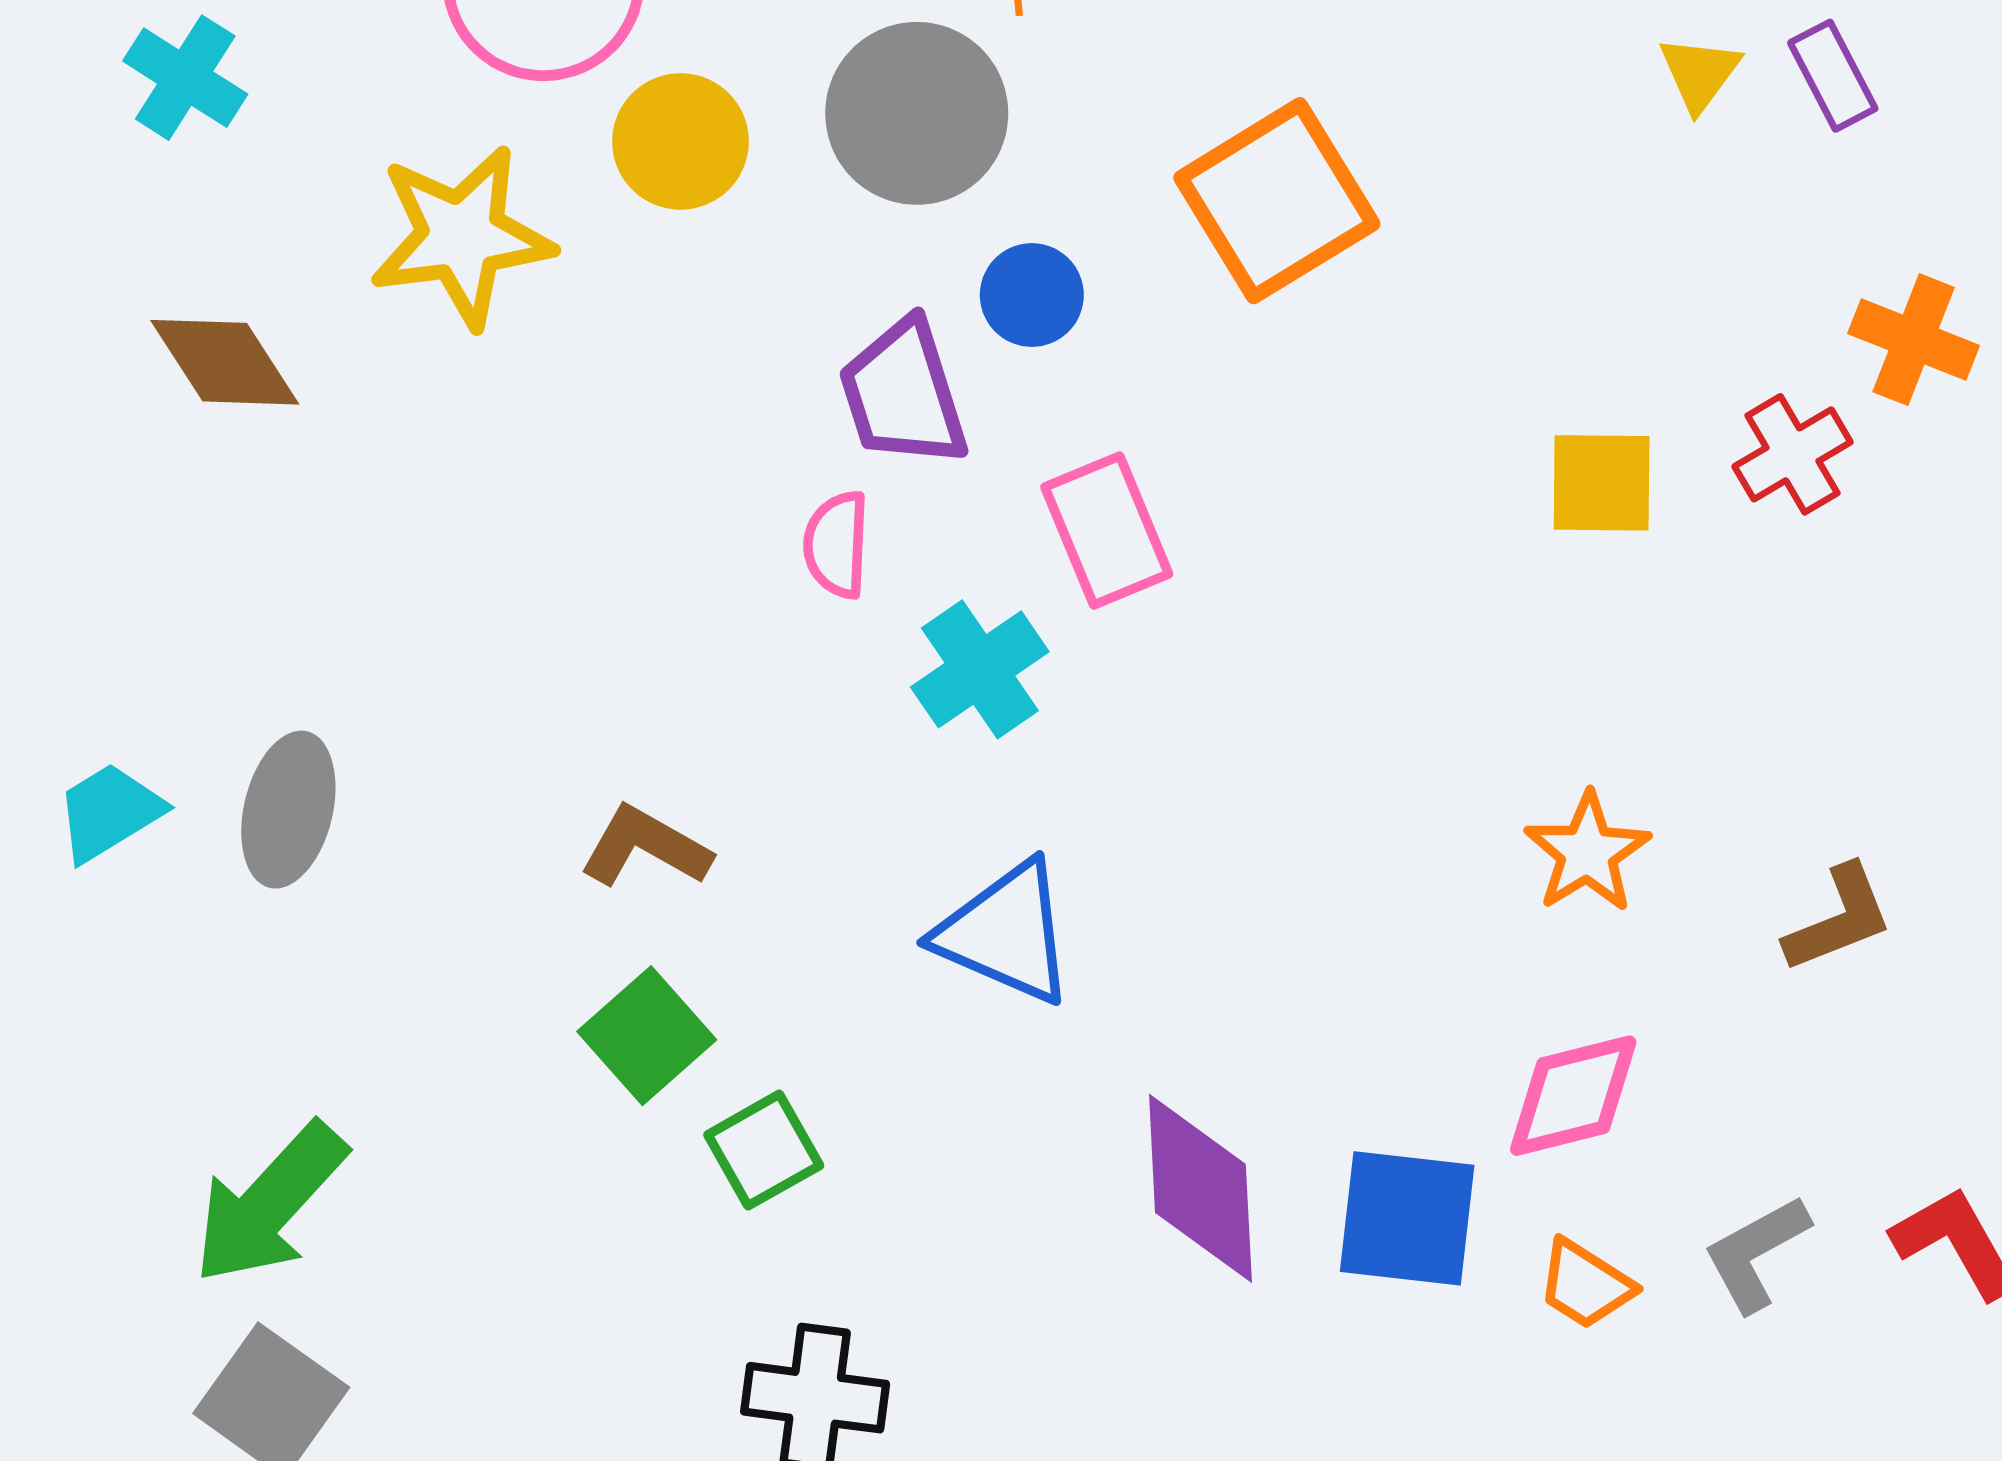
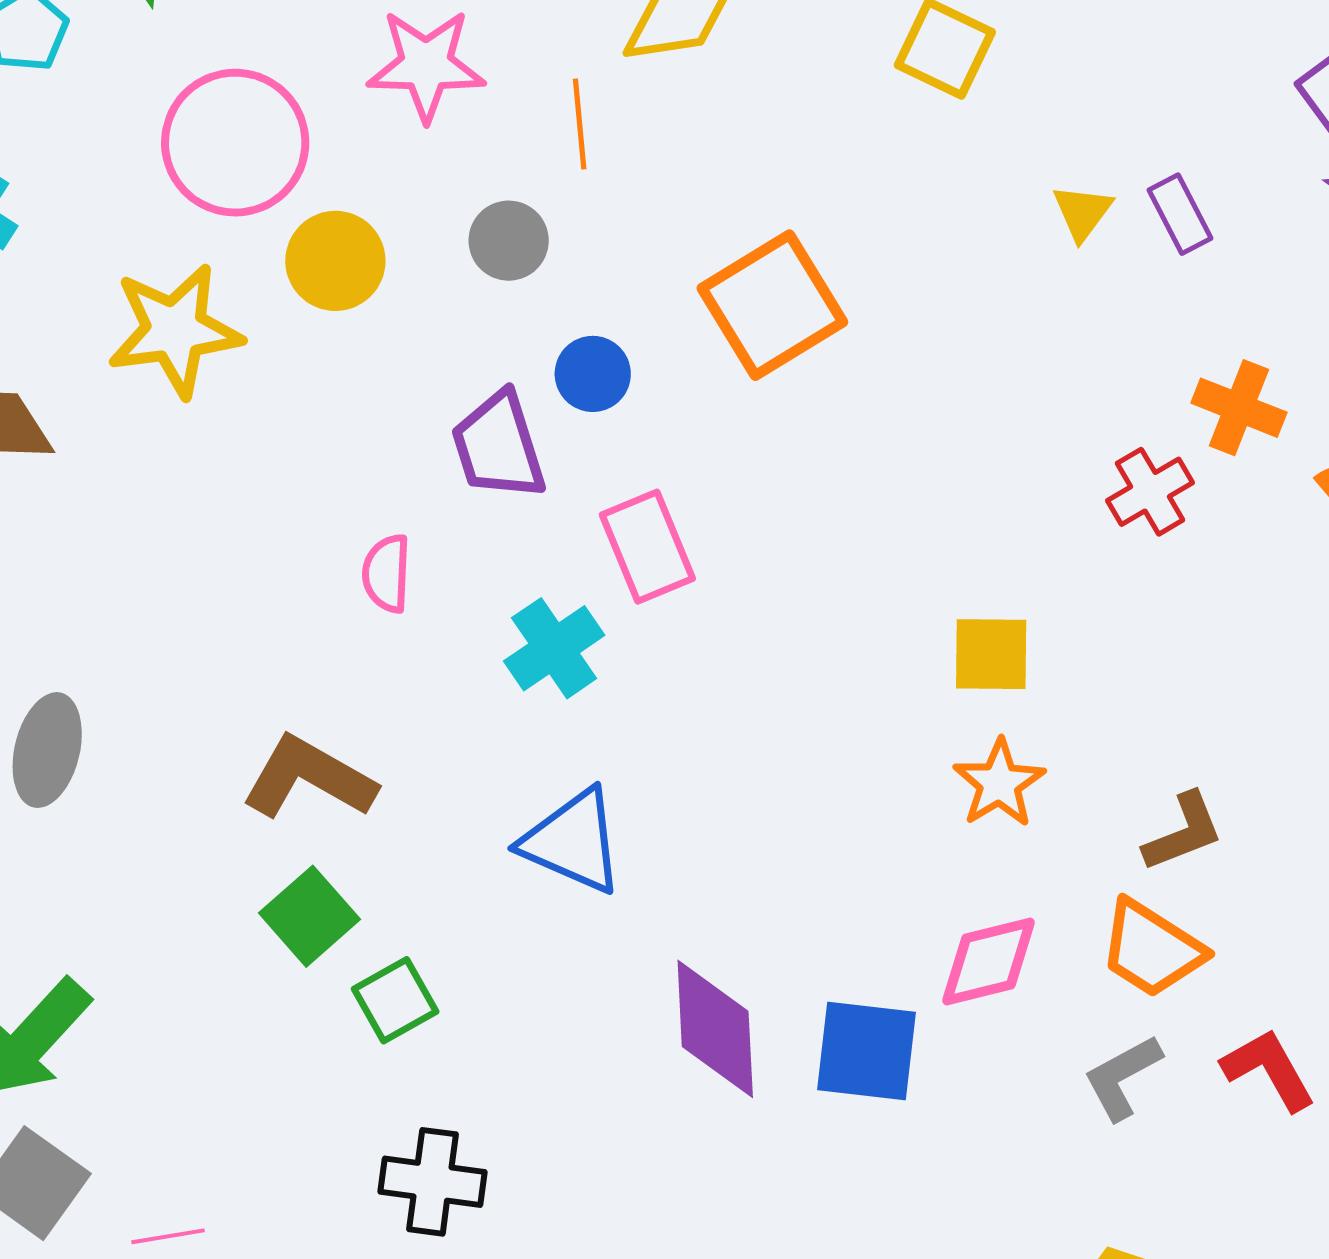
gray circle: (917, 113) -> (509, 241), size x0.6
yellow square: (1602, 483) -> (991, 654), moved
pink semicircle: (837, 545) -> (387, 573), moved
brown L-shape: (645, 847) -> (309, 778), size x1.4
orange trapezoid: (1586, 1284) -> (1152, 949), moved, size x1.5

